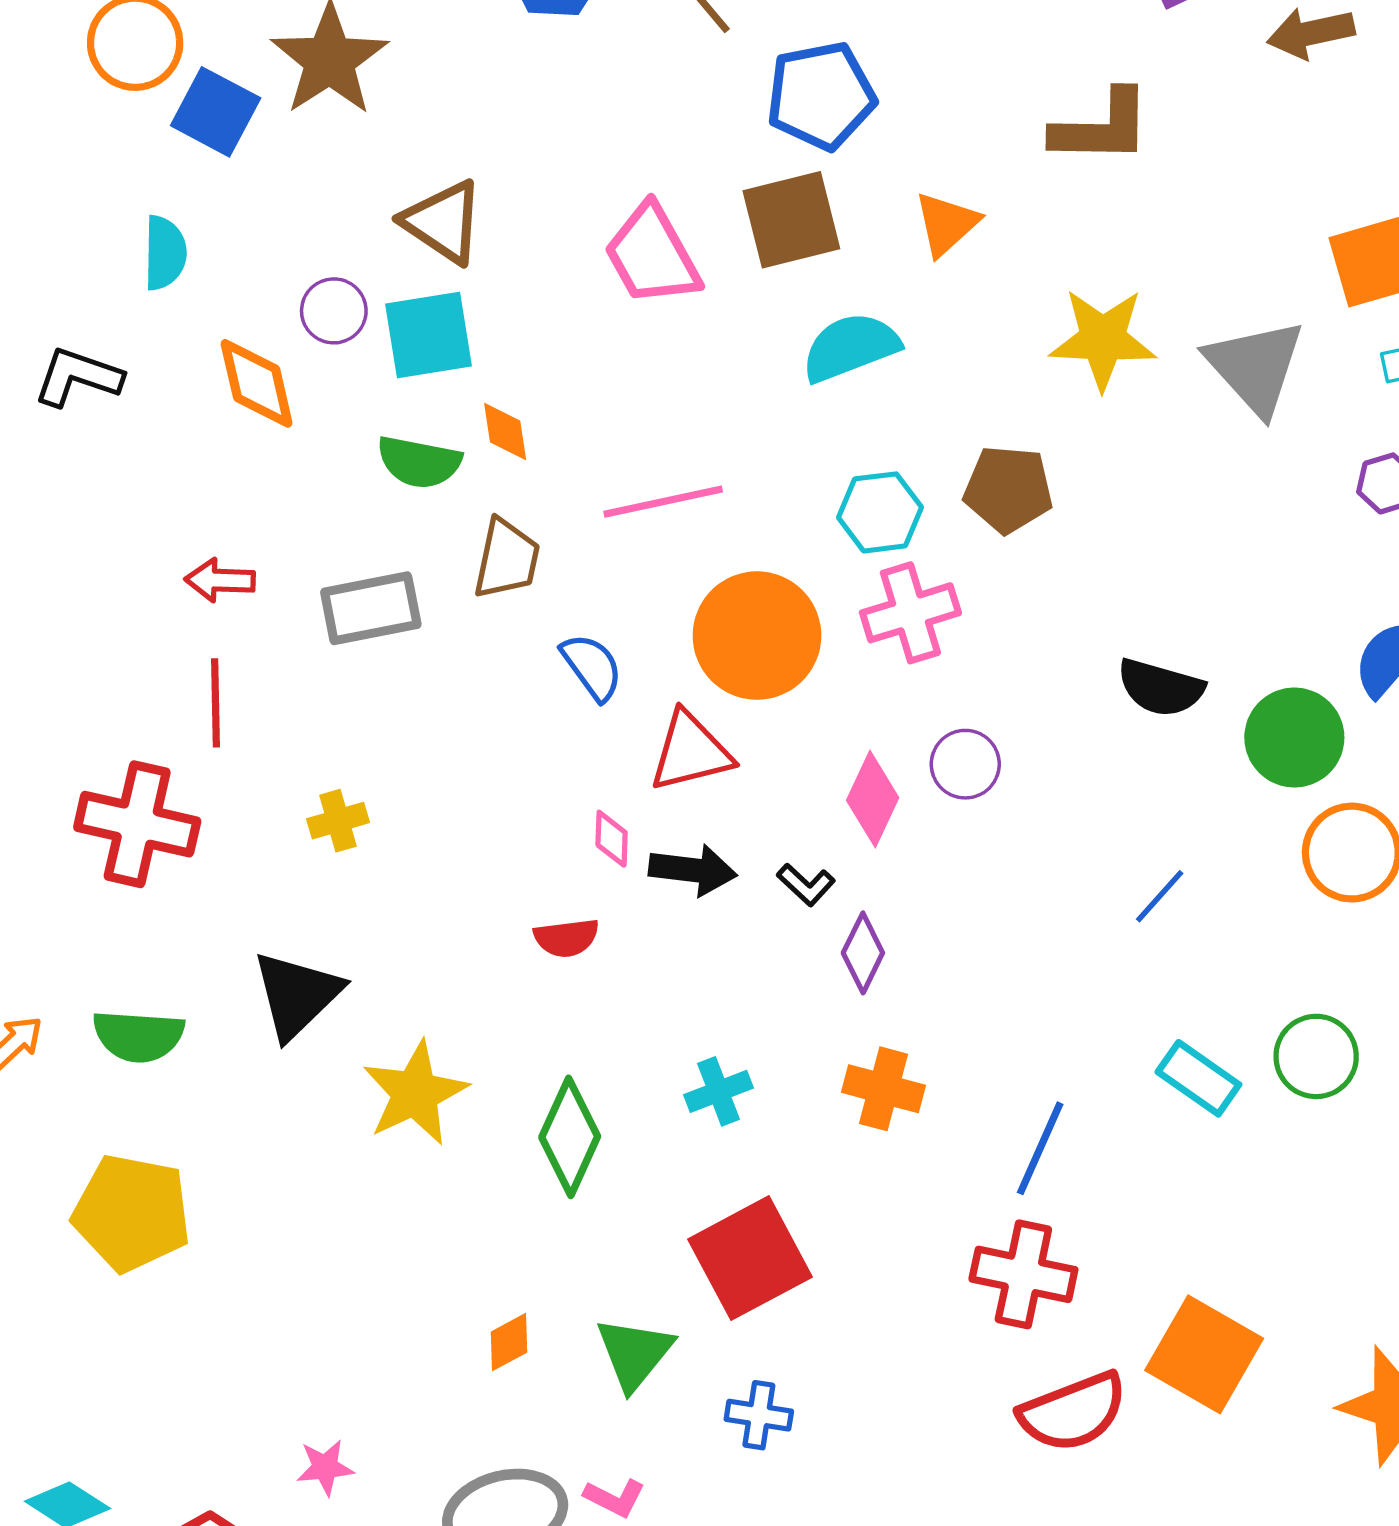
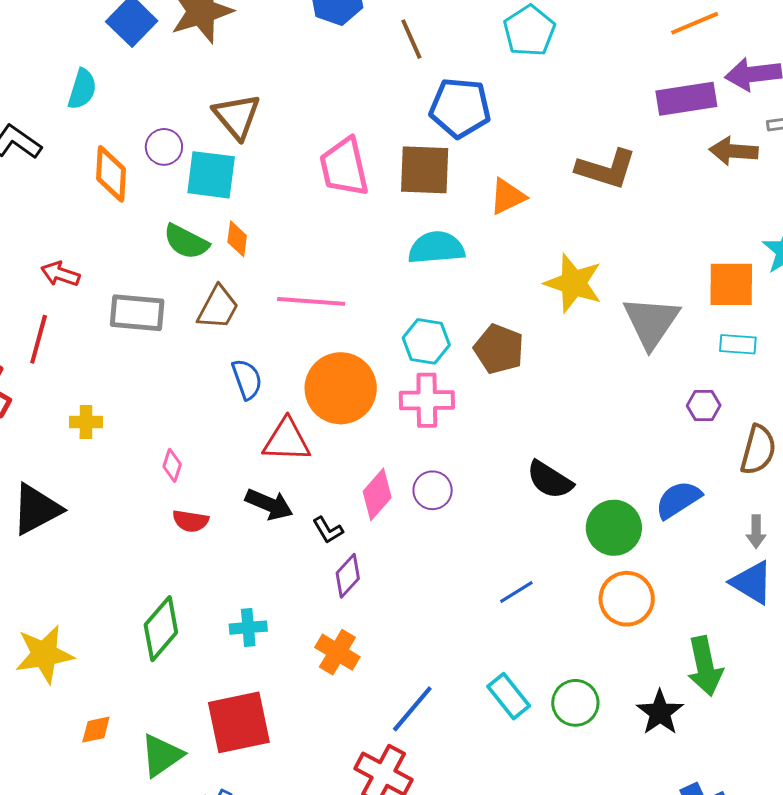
pink diamond: (612, 839) -> (172, 465), moved
yellow star: (415, 1093) -> (44, 654), moved

